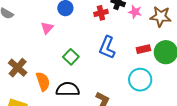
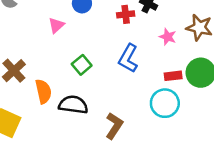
pink star: (135, 12) -> (168, 37), moved
red rectangle: (143, 49) -> (173, 76), moved

